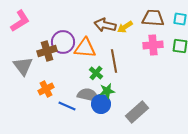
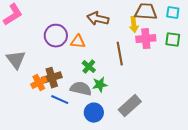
yellow arrow: (125, 27) -> (134, 25), moved, turned -63
orange triangle: (85, 48) -> (78, 42), size x0.7
brown cross: (47, 51) -> (52, 78), moved
brown line: (114, 61) -> (120, 54), moved
blue circle: (101, 104) -> (94, 113), moved

